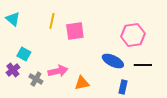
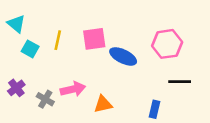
yellow line: (52, 21) -> (58, 40), moved
cyan square: (24, 54) -> (30, 49), moved
blue ellipse: (113, 61) -> (123, 56), moved

